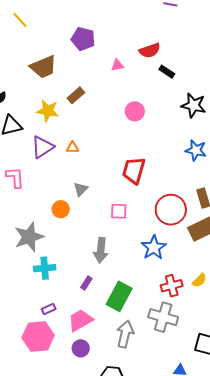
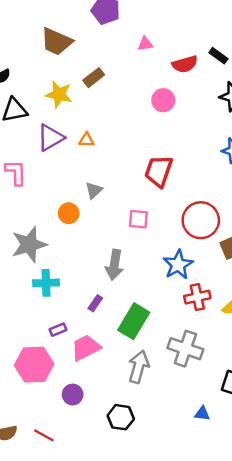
red semicircle: (150, 50) -> (185, 64), moved
brown trapezoid: (43, 67) -> (56, 42), turned 44
black rectangle: (167, 72) -> (218, 56), moved
red cross: (172, 286) -> (197, 297), moved
purple rectangle: (49, 309) -> (58, 330), moved
purple circle: (81, 348) -> (73, 395), moved

